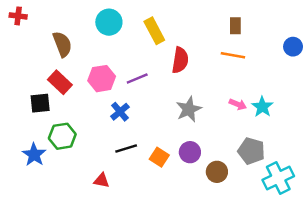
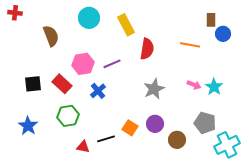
brown rectangle: (235, 26) -> (211, 20), moved
blue circle: (293, 47) -> (223, 34), moved
red rectangle: (60, 82) -> (62, 84), moved
green hexagon: (62, 136) -> (68, 116), moved
black line: (126, 149) -> (106, 139), moved

